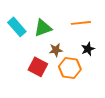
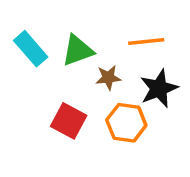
black star: (88, 49) -> (159, 88), size x1.5
brown star: (56, 50) -> (108, 78), moved

